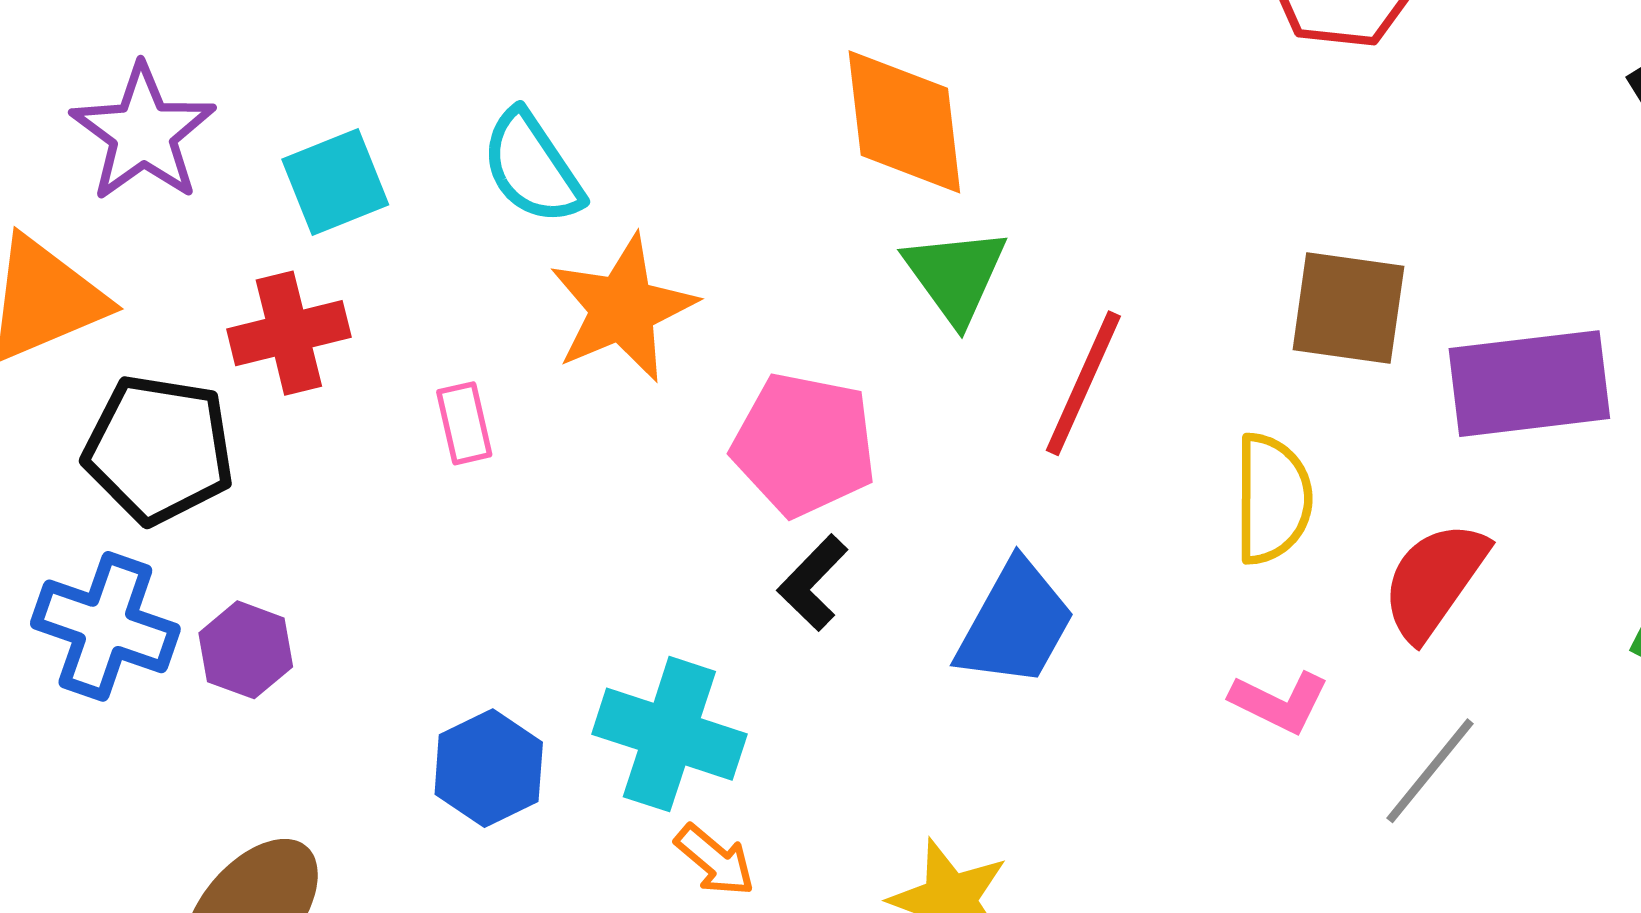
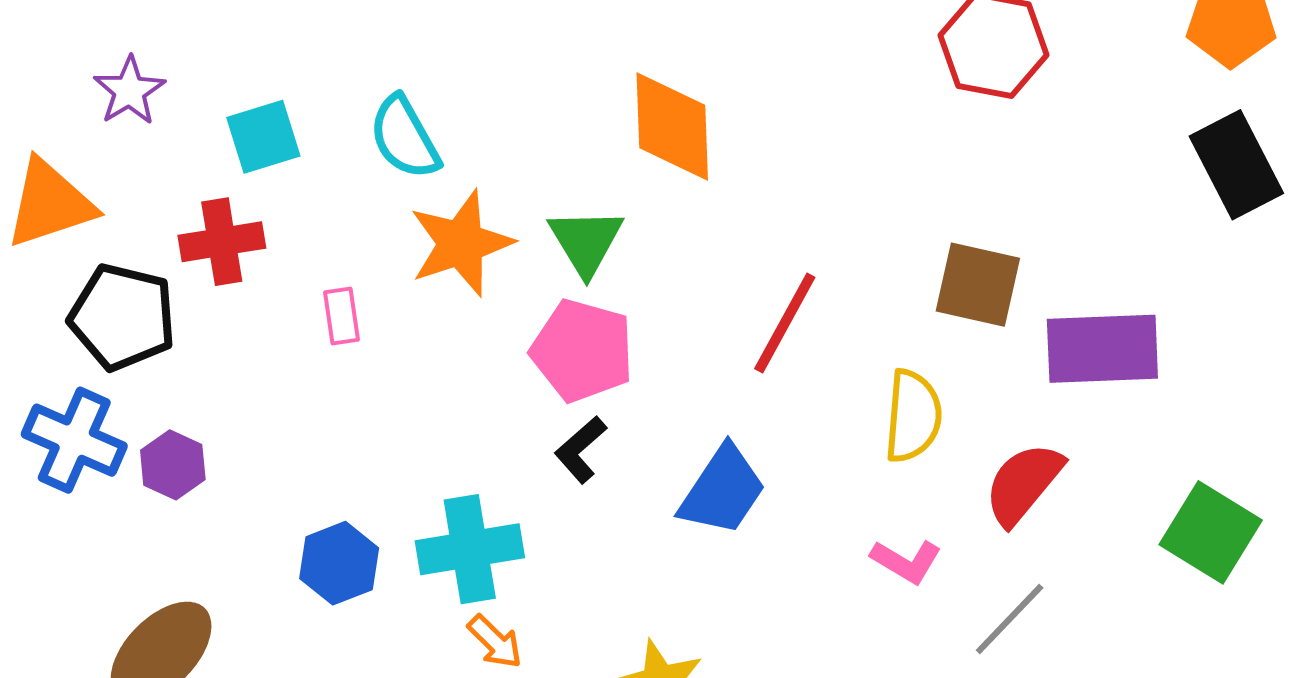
purple star: (143, 133) -> (129, 91), size x0.7
green triangle: (955, 275) -> (586, 241), moved
cyan cross: (669, 734) -> (470, 549), turned -32

